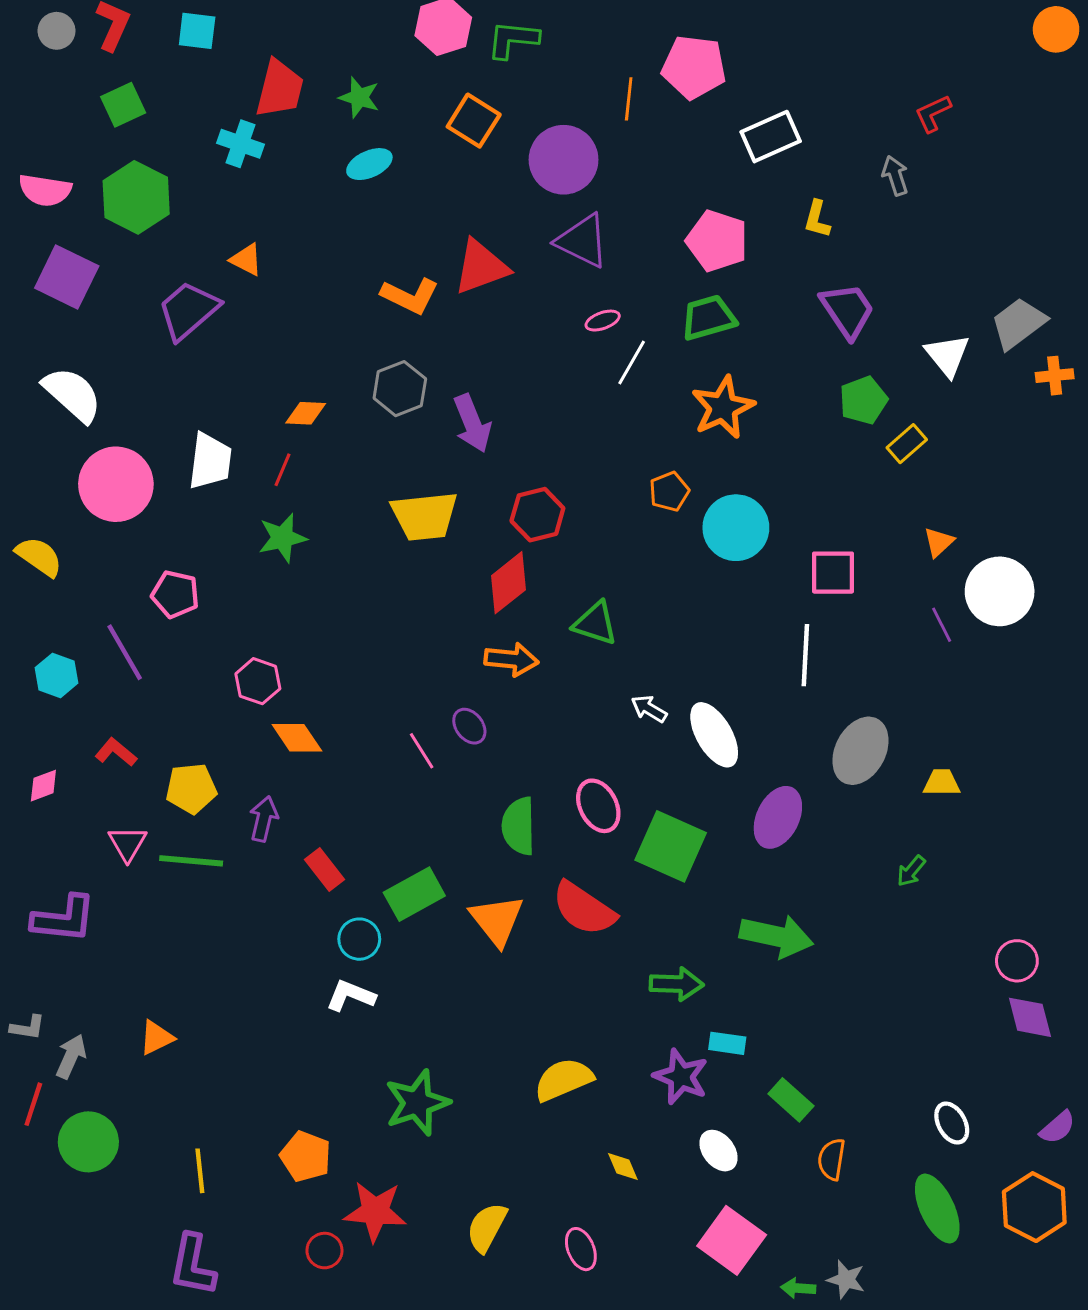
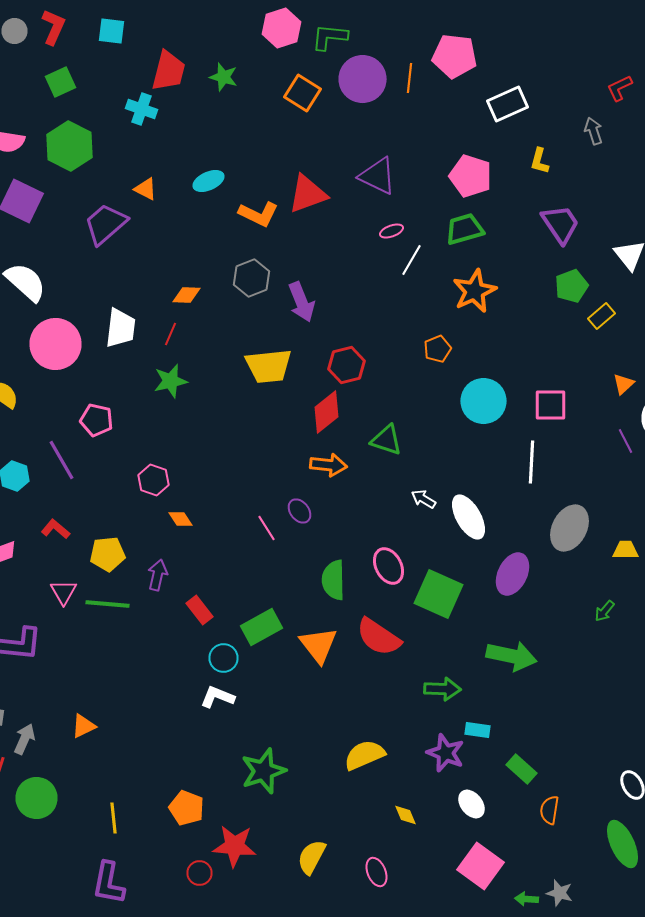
purple circle: (564, 160) -> (362, 79), moved
cyan ellipse: (369, 164) -> (208, 181), moved
cyan circle: (736, 528) -> (484, 401), moved
orange diamond: (297, 738) -> (180, 519), size x0.7

